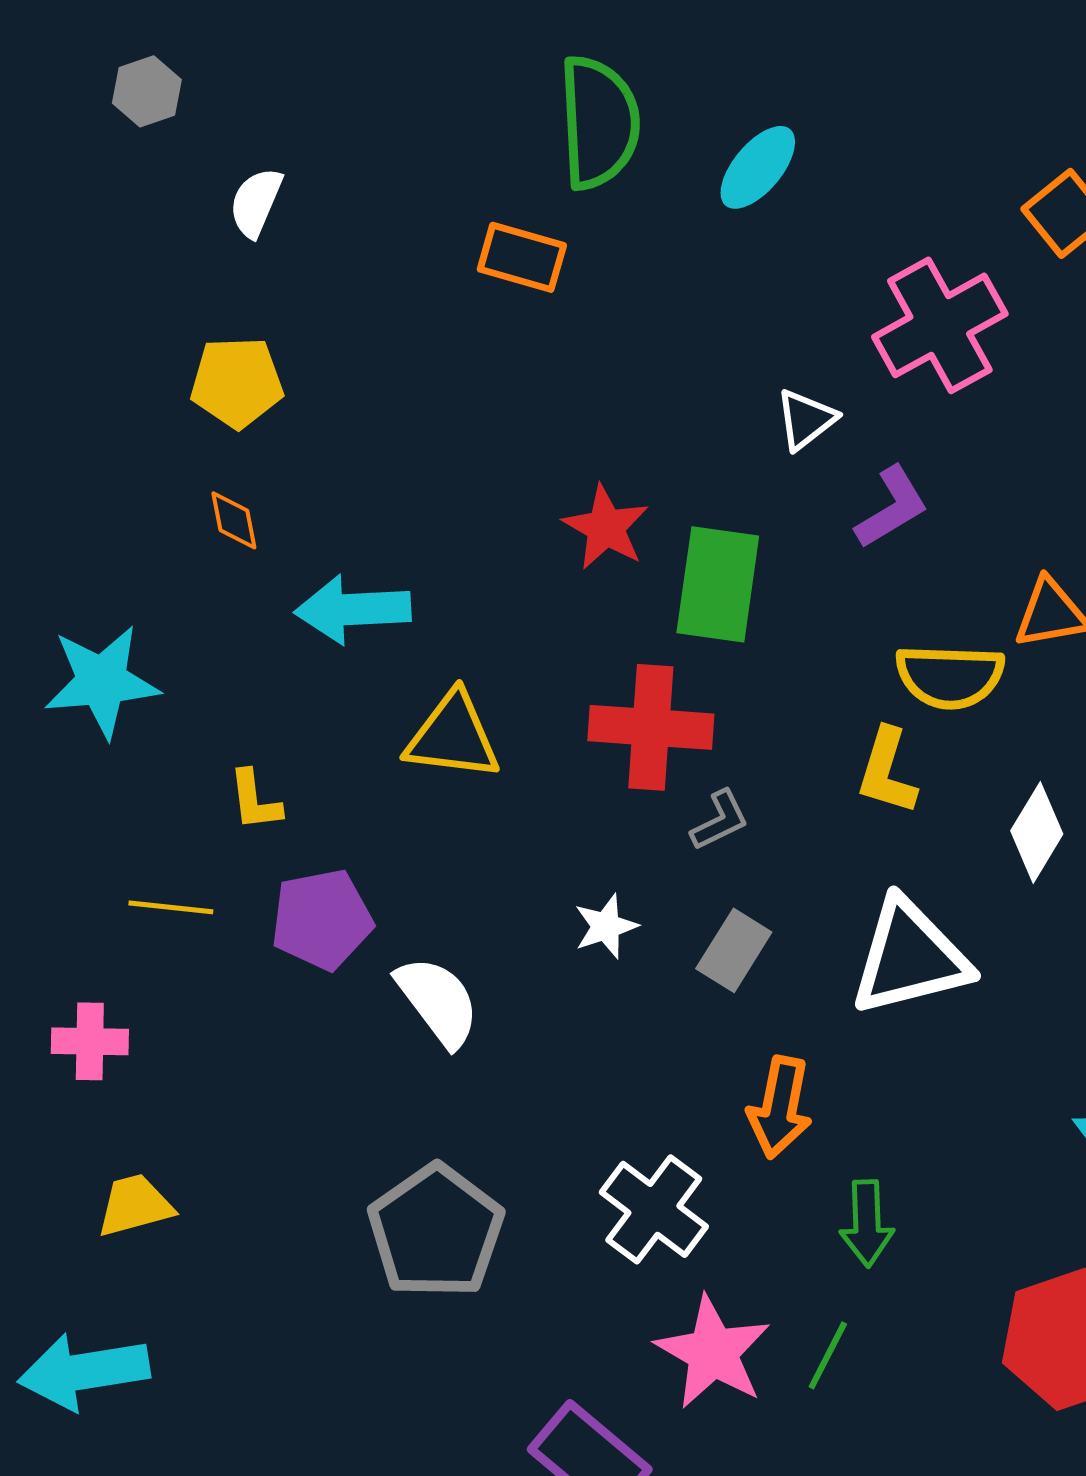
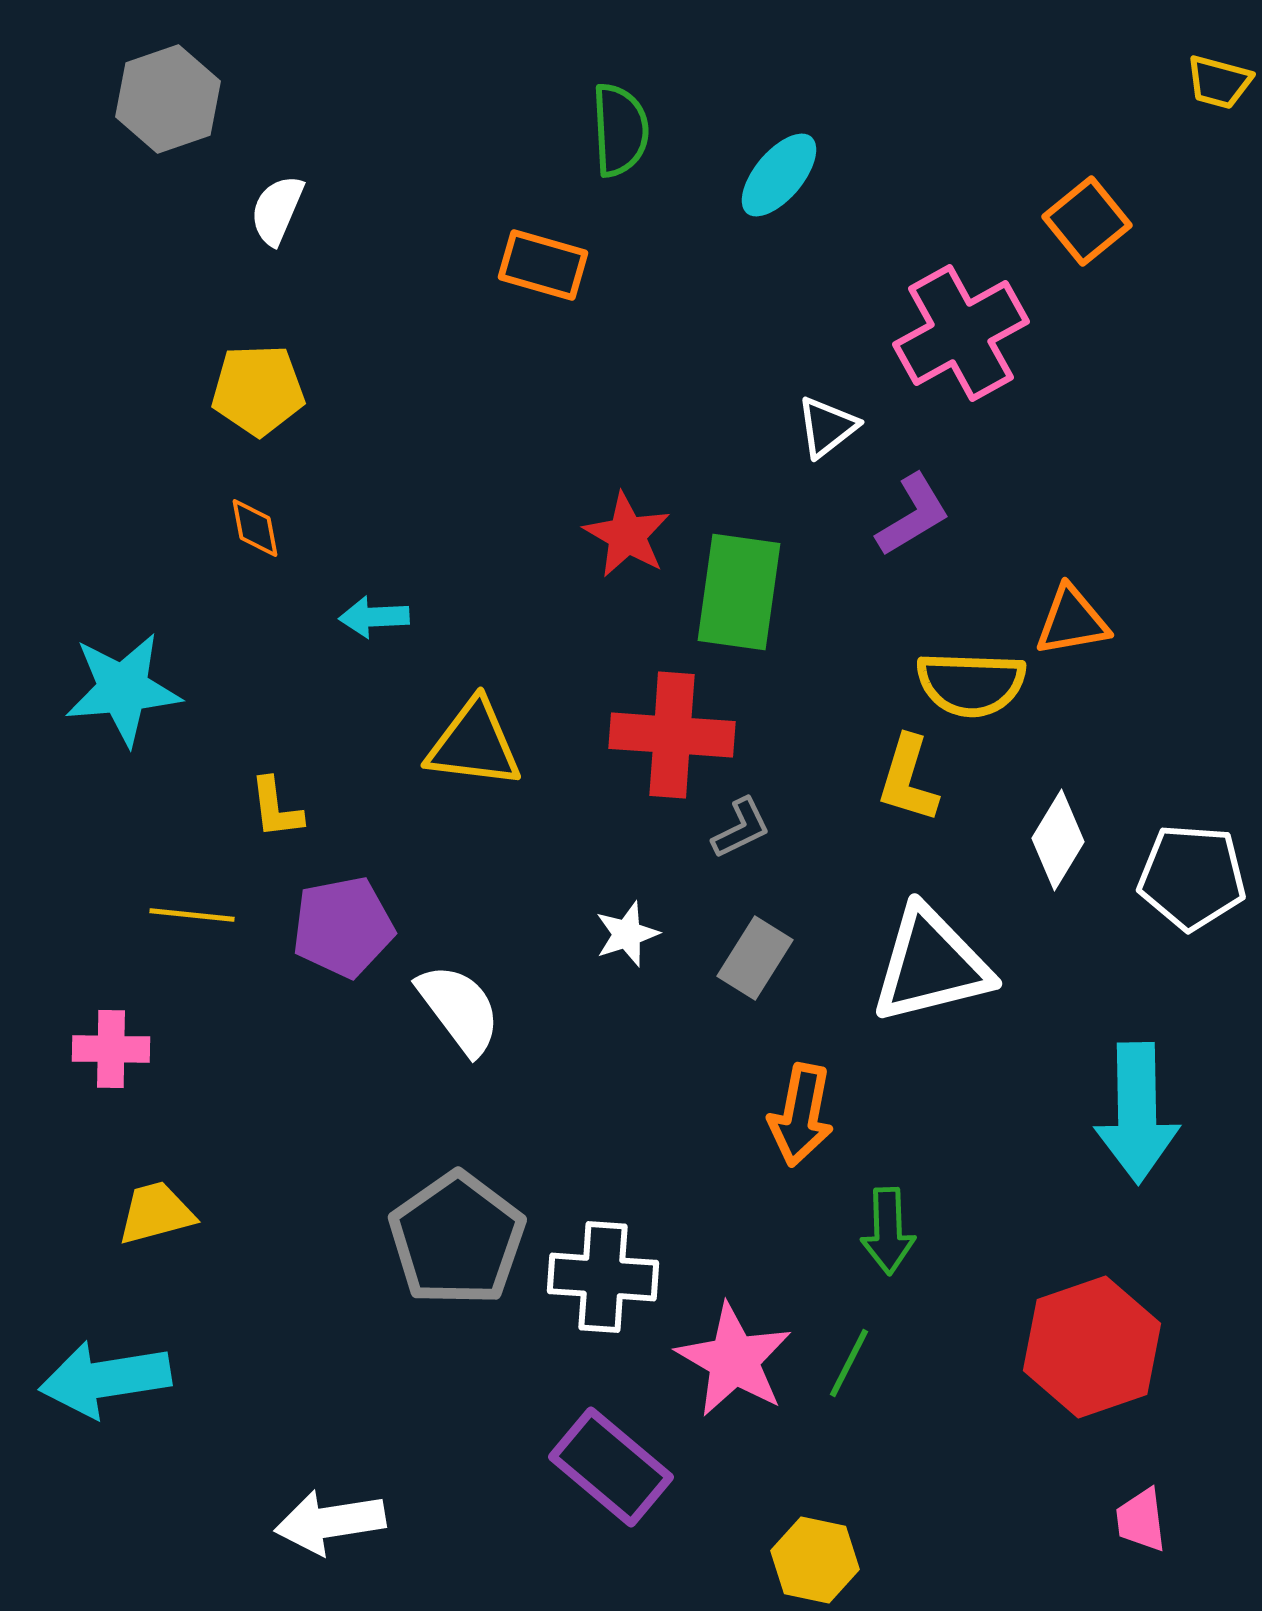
gray hexagon: (147, 91) -> (168, 99), size x1.5
green semicircle: (599, 122) -> (620, 130), size x0.7
cyan arrow: (353, 609) -> (374, 617), size x0.6
white cross: (654, 1209) -> (603, 1277), moved, turned -33

